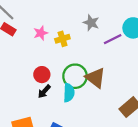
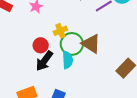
yellow cross: (62, 39) -> (60, 31), moved
black arrow: (44, 91) -> (44, 61), size x1.5

